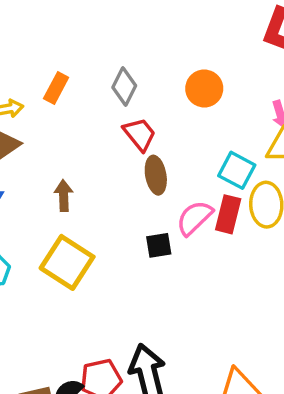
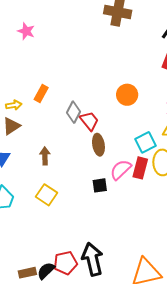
gray diamond: (124, 86) -> (74, 112), moved
cyan square: (237, 170) -> (145, 142), turned 35
yellow square: (67, 262) -> (46, 195), size x0.7

